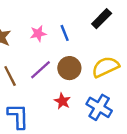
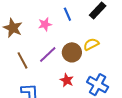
blue line: (65, 33) -> (67, 14), moved
yellow semicircle: (105, 67) -> (91, 44), moved, size x0.7

